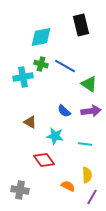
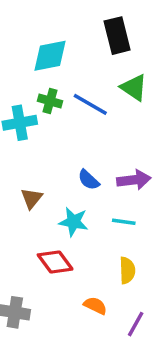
green triangle: (89, 84) -> (134, 88), moved
brown triangle: (30, 122) -> (32, 198), turned 40
cyan line: (85, 144) -> (124, 222), moved
yellow semicircle: (87, 175) -> (127, 270), moved

